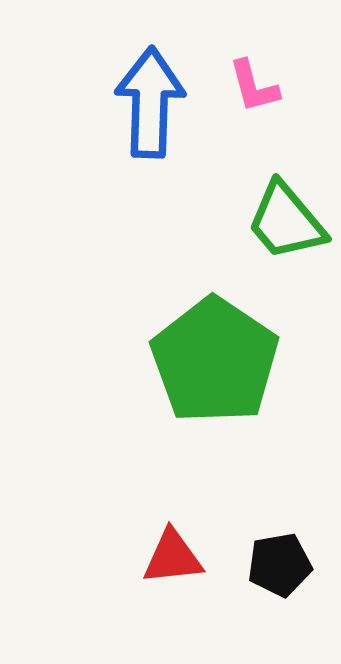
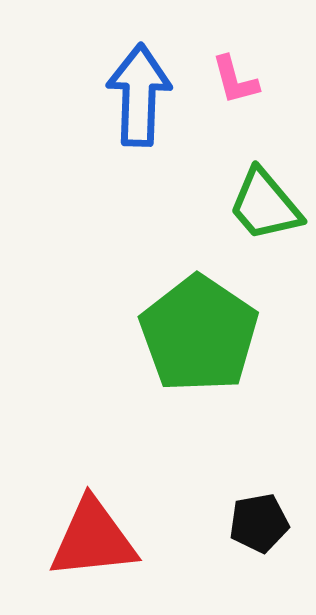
red triangle: (173, 557) -> (93, 539), moved, size x1.6

